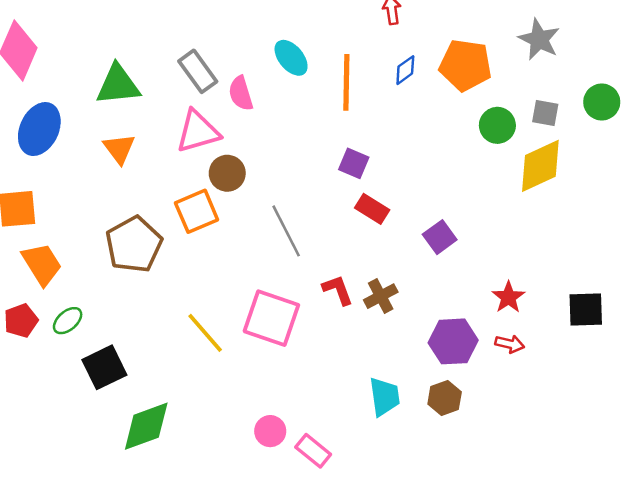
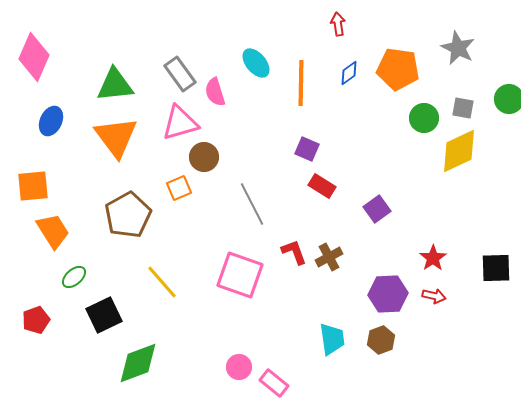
blue ellipse: (39, 129) -> (51, 121), size x0.7
orange triangle: (119, 149) -> (116, 137), size x1.6
orange square: (197, 211) -> (179, 188), size x0.7
red pentagon: (21, 321) -> (36, 320), moved
yellow line: (205, 333) -> (162, 282), moved

